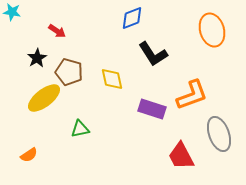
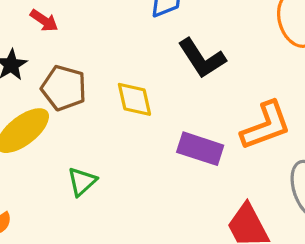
green triangle: (80, 129) -> (82, 182), turned -30

